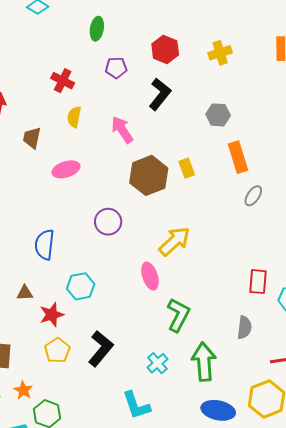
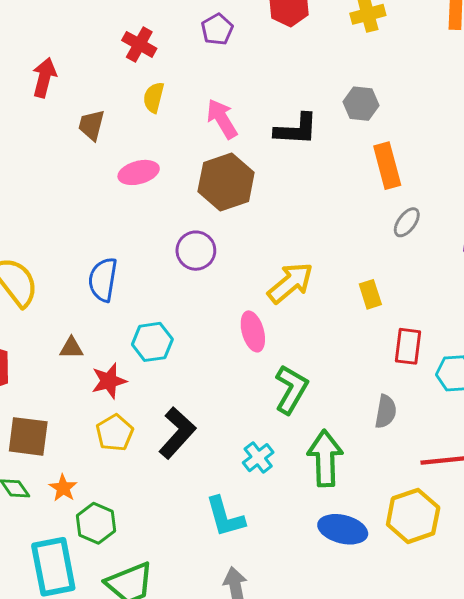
purple pentagon: (116, 68) -> (217, 29), turned -30
black L-shape: (160, 94) -> (296, 129), moved, turned 52
yellow rectangle: (187, 168) -> (370, 294), moved
brown hexagon: (149, 175) -> (226, 182), moved

